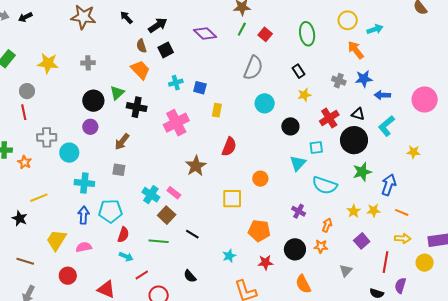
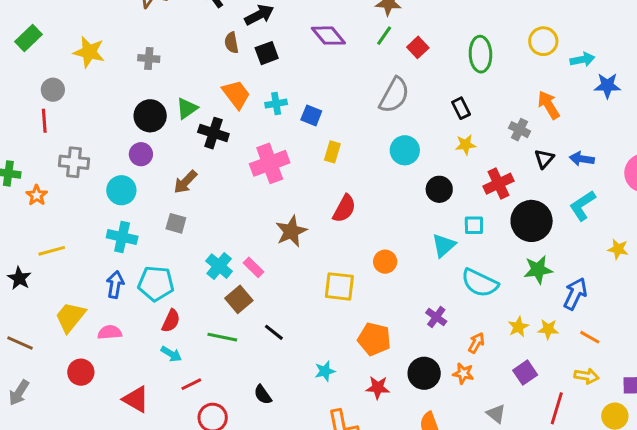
orange arrow: (356, 50) -> (549, 105), moved
orange trapezoid: (140, 70) -> (236, 94), moved
blue star: (364, 79) -> (607, 86), moved
black triangle: (358, 114) -> (544, 159), moved, turned 48
cyan circle: (69, 153) -> (121, 190), moved
gray triangle: (346, 271) -> (496, 414), turned -40

